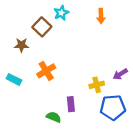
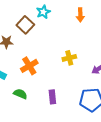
yellow cross: (97, 85) -> (69, 58), moved
green semicircle: (54, 117) -> (20, 94), moved

